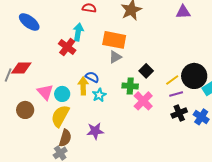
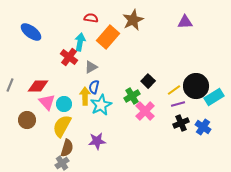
orange rectangle: (114, 40) -> (108, 37), moved, turned -60
gray triangle: (115, 57) -> (91, 67), moved
red diamond: (21, 68) -> (38, 86), moved
blue semicircle: (92, 77) -> (94, 87), turned -104
green cross: (130, 86) -> (132, 96), turned -35
cyan star: (99, 95) -> (101, 105), size x1.5

